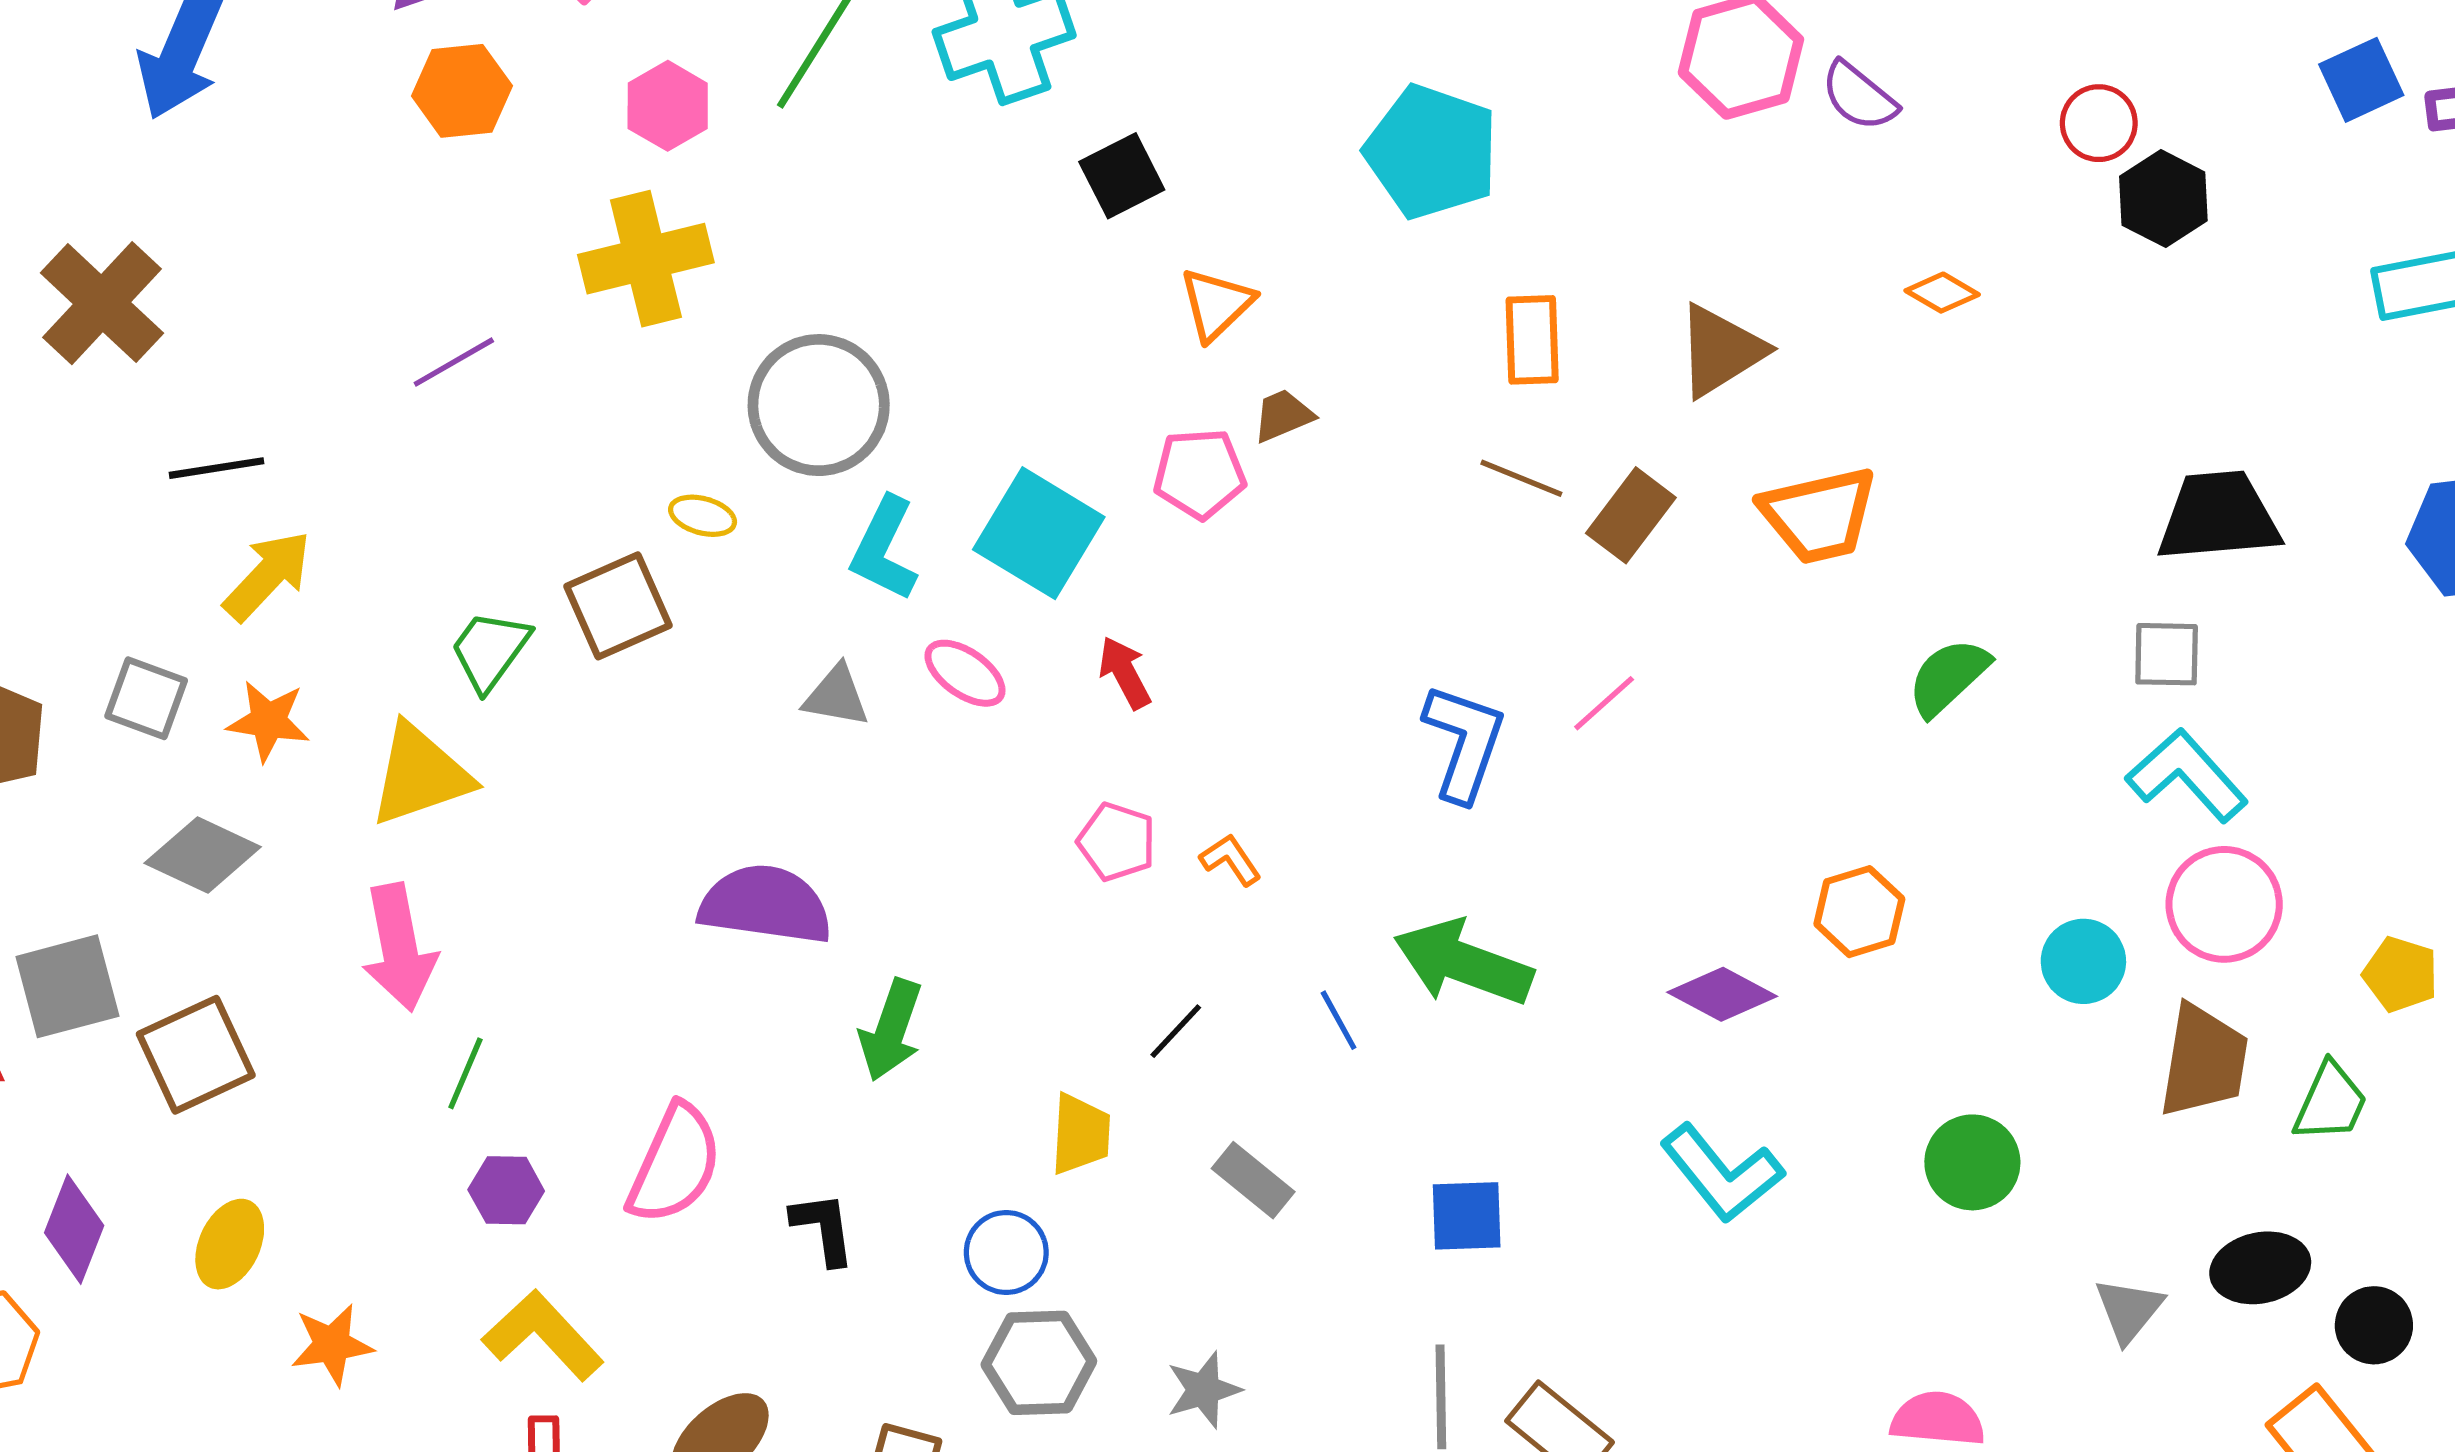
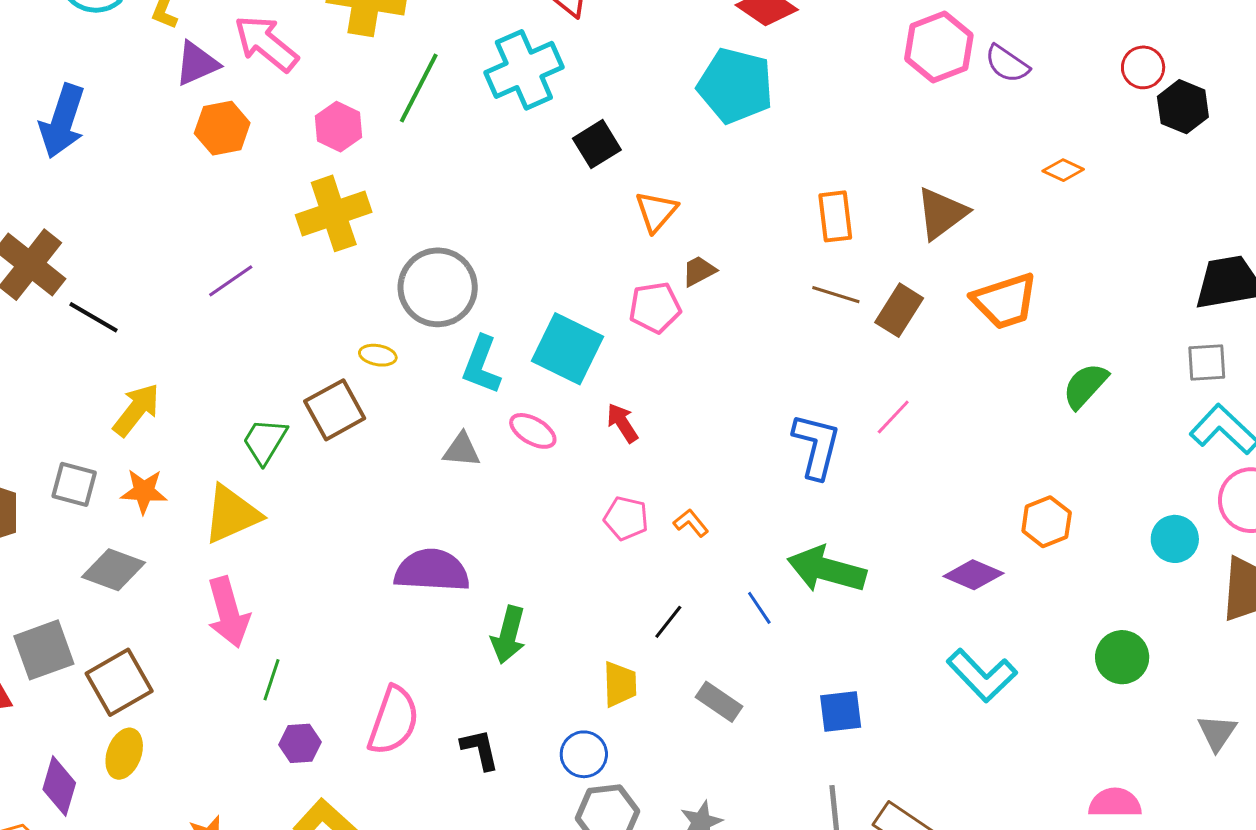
cyan pentagon: (1432, 152) -> (735, 86), moved
black line: (217, 468) -> (93, 317), moved, turned 44
yellow ellipse: (230, 1244) -> (124, 754), moved

